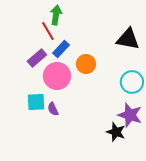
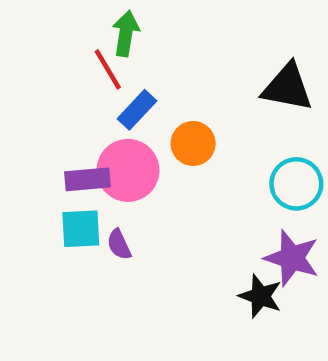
purple rectangle: (37, 58) -> (88, 179), moved, turned 36

